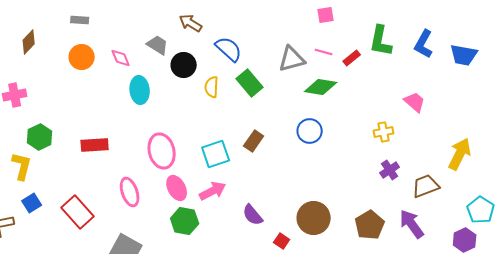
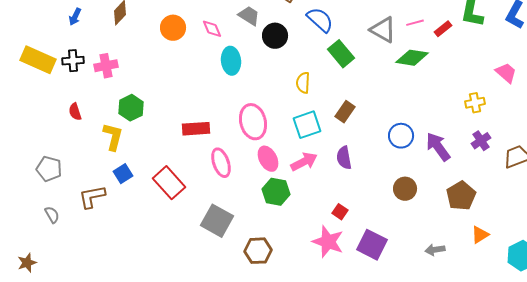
pink line: (324, 52) -> (415, 23), turned -30
gray triangle: (292, 59) -> (383, 30), turned 44
yellow semicircle: (212, 87) -> (303, 83), moved
blue circle: (310, 131) -> (401, 136), moved
red rectangle: (95, 145) -> (196, 129), moved
purple semicircle: (253, 215) -> (344, 158), moved, turned 30
brown circle: (314, 218) -> (405, 189), size x0.7
purple arrow: (412, 224) -> (438, 147), moved
red square: (282, 241) -> (340, 212), moved

